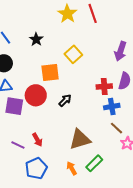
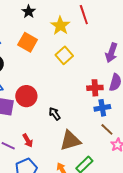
yellow star: (67, 14) -> (60, 26), moved
black star: (36, 39) -> (29, 12), moved
orange square: (50, 73) -> (28, 42), moved, turned 36
black arrow: (65, 100) -> (55, 114), moved, turned -80

